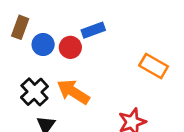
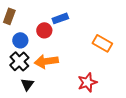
blue circle: (43, 44) -> (20, 40), moved
orange arrow: (73, 92) -> (46, 61), turned -40

